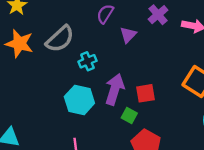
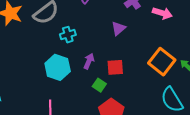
purple triangle: (128, 35) -> (118, 28), moved
purple arrow: (115, 89) -> (89, 61), size x0.6

